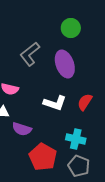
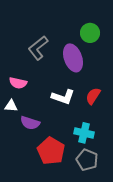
green circle: (71, 28) -> (90, 33), moved

